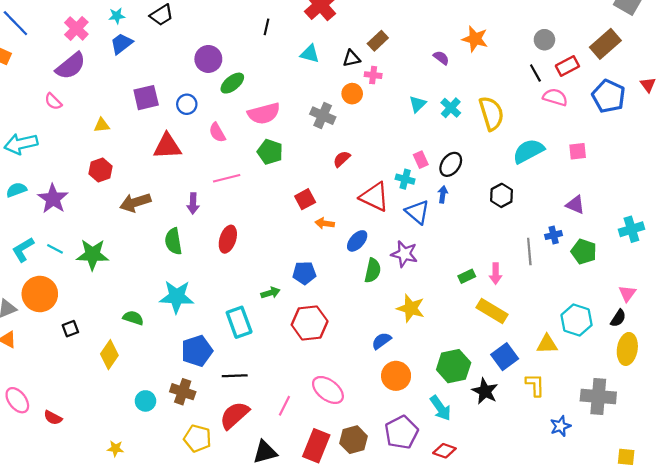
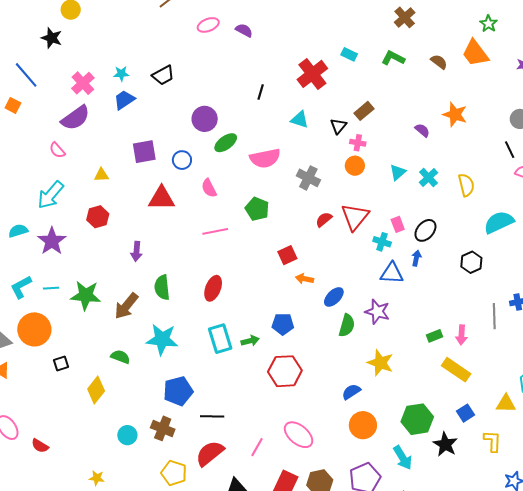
black triangle: (351, 58) -> (338, 126), turned -42
orange circle: (352, 94) -> (355, 166), moved
pink semicircle: (264, 113) -> (265, 158), moved
yellow semicircle: (491, 113) -> (466, 185), size x0.7
cyan arrow: (21, 144) -> (51, 195), moved, turned -40
red triangle: (374, 197) -> (355, 217), moved, turned 40
brown arrow: (135, 202) -> (126, 306), moved, turned -36
purple arrow: (193, 203) -> (136, 251), moved
blue triangle: (417, 212) -> (392, 273), turned -40
cyan line: (55, 249) -> (51, 288), turned -35
cyan rectangle: (239, 322) -> (220, 339), moved
blue square: (505, 357) -> (465, 413), size x0.7

